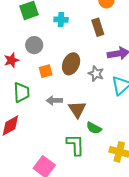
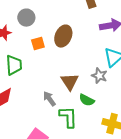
gray star: (96, 74) -> (99, 76), moved
gray arrow: (54, 100) -> (49, 99), moved, turned 56

